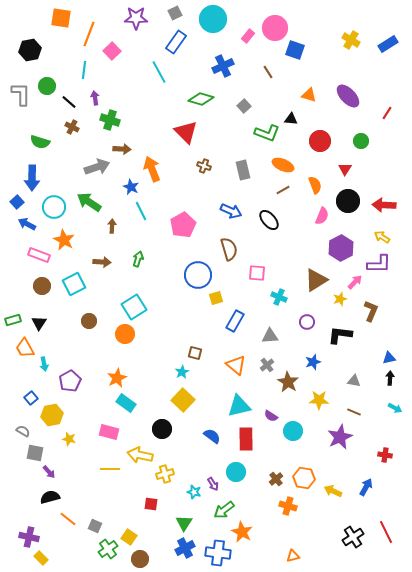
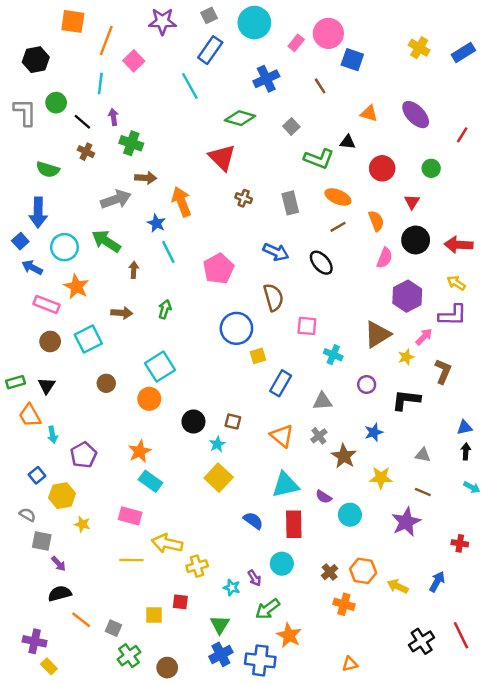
black circle: (162, 429) -> (193, 422), moved
yellow square: (129, 537) -> (154, 615), moved, turned -35

